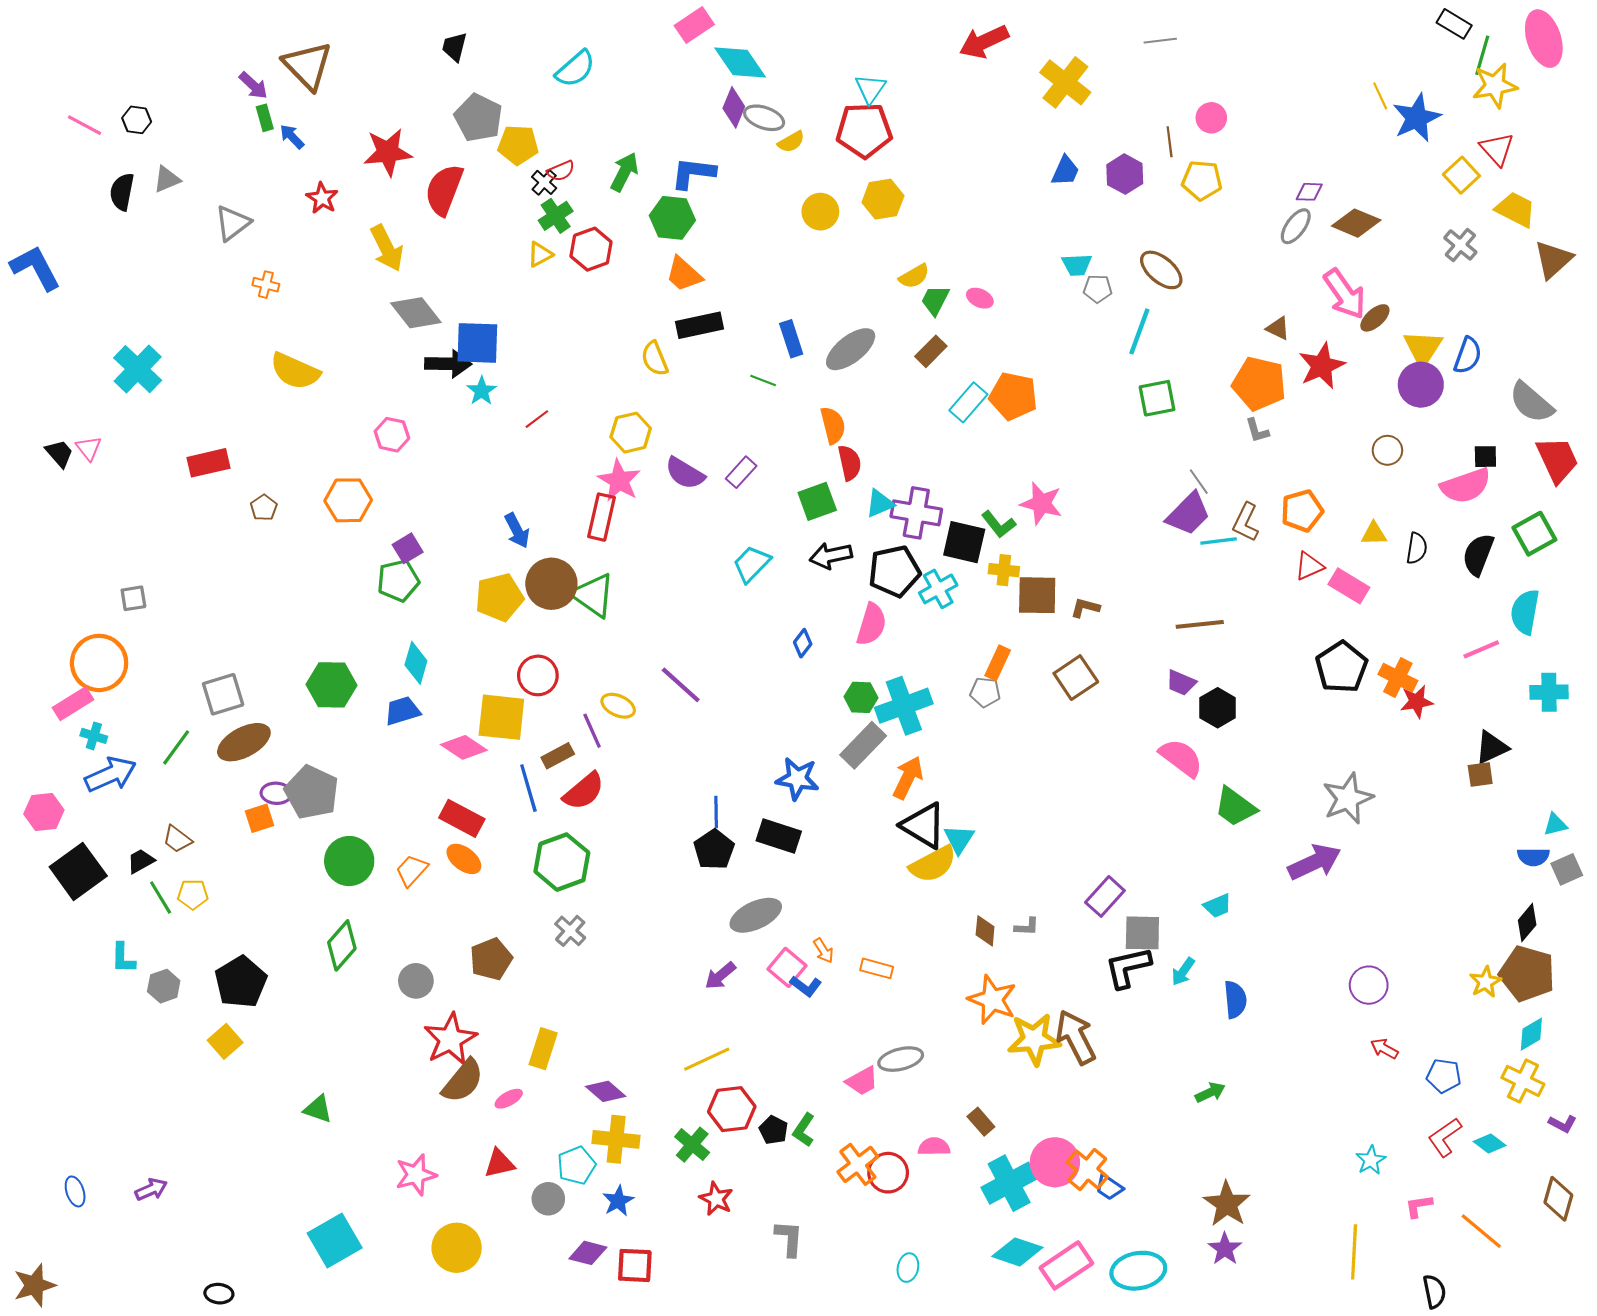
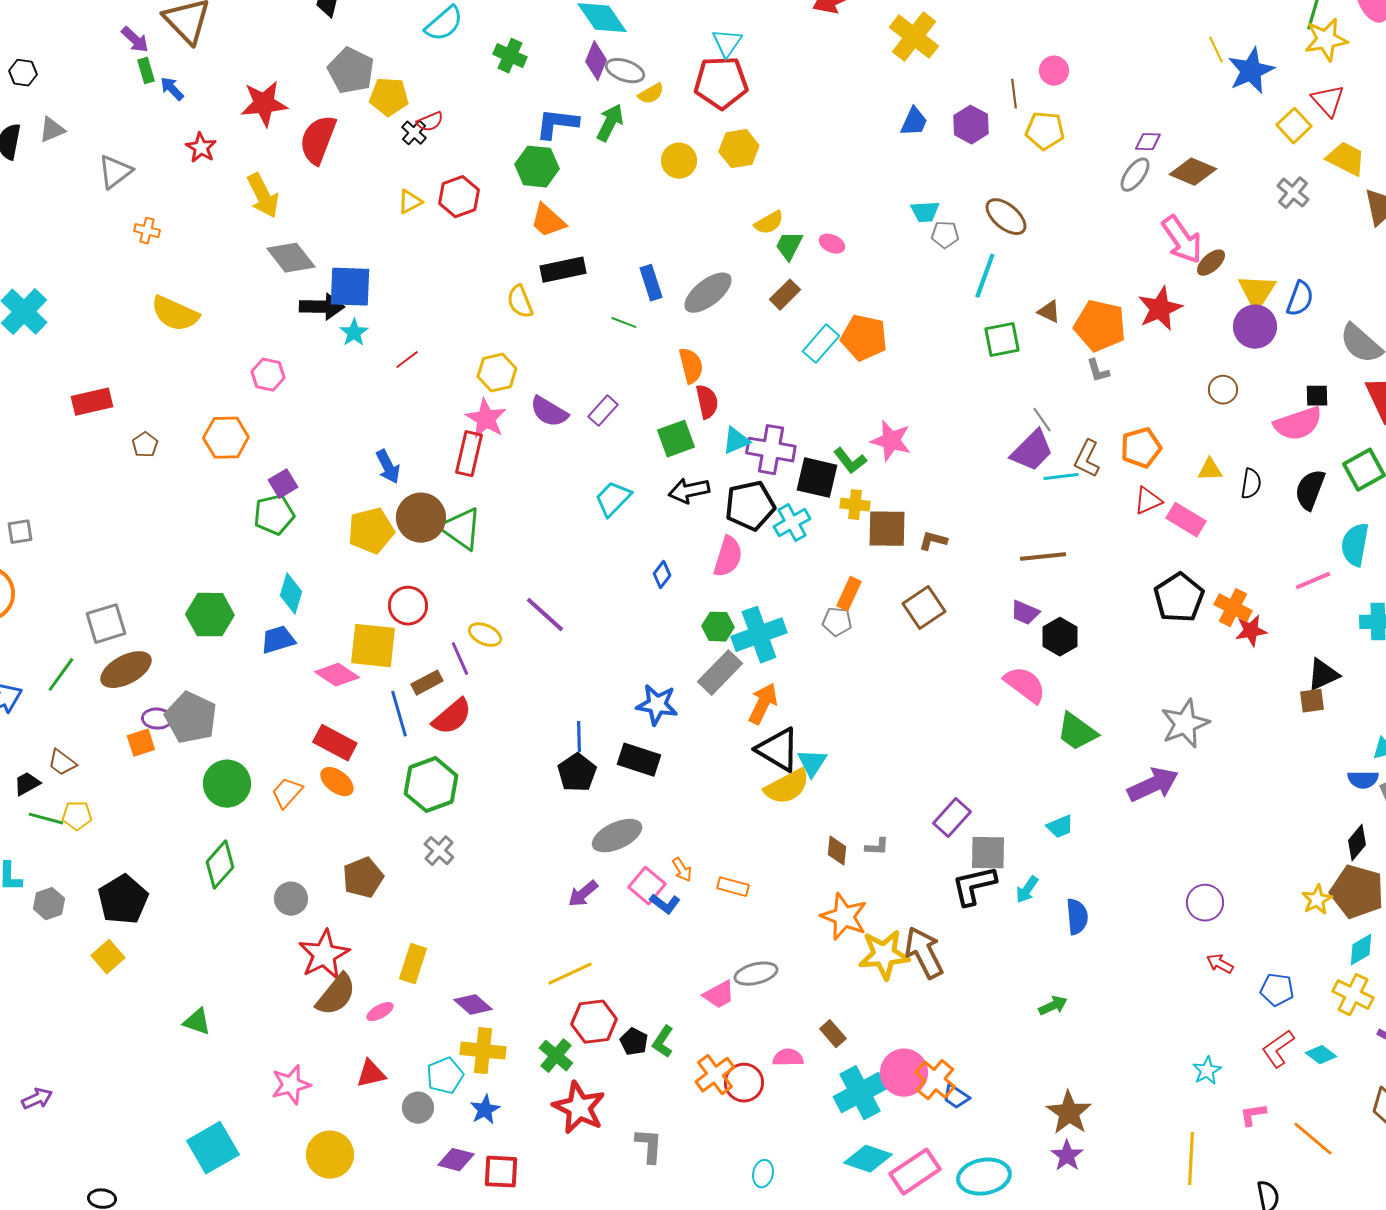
green arrow: (624, 172) -> (610, 123), moved
green cross: (556, 216) -> (510, 56), moved, turned -32
brown triangle: (1278, 328) -> (1049, 312), moved
green line: (161, 898) -> (46, 819), turned -44
red star: (716, 1199) -> (579, 1108), size x1.6

